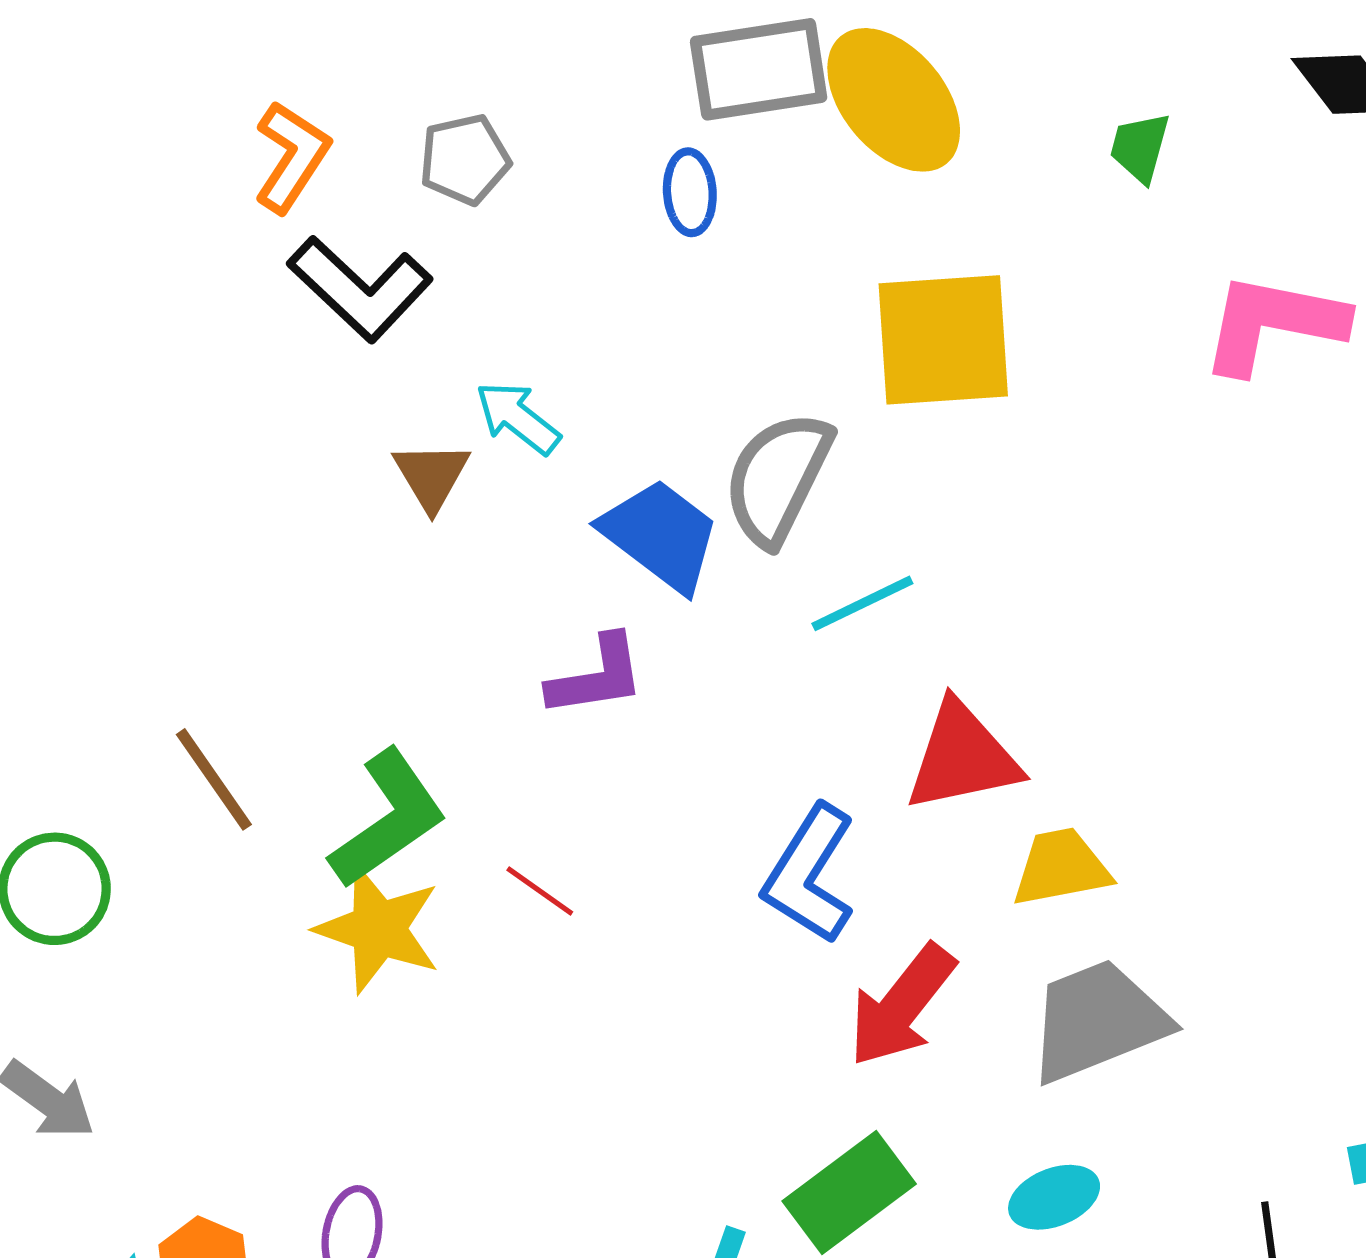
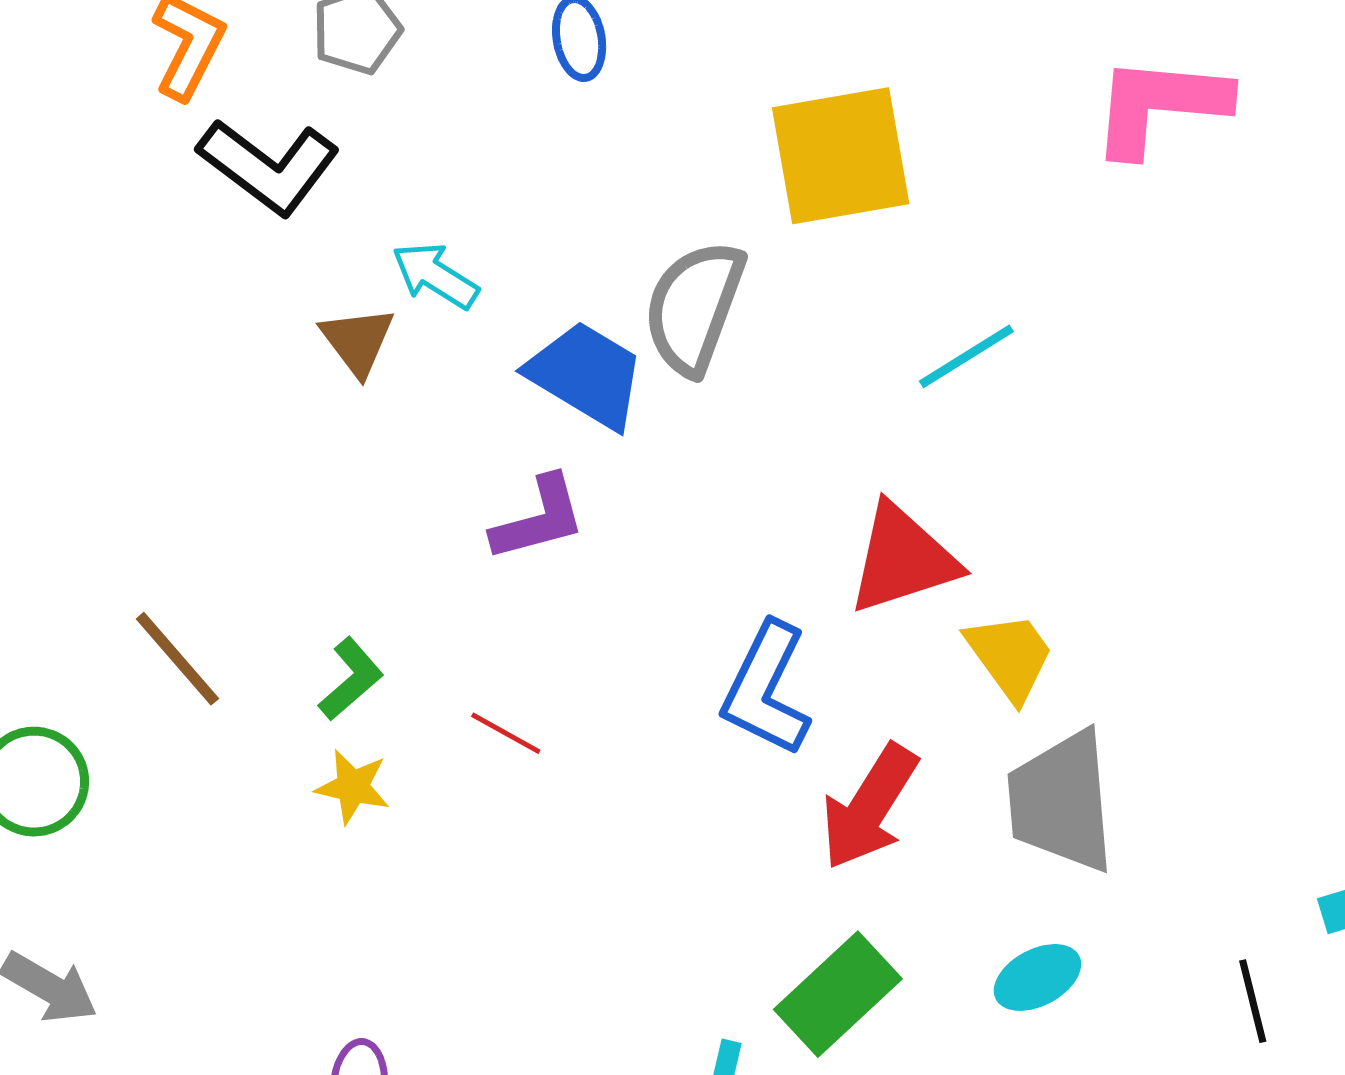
cyan line: (862, 603) -> (966, 356), moved
green L-shape: (388, 819) -> (351, 679), size x0.6
yellow trapezoid: (1061, 867) -> (1010, 656), turned 71
yellow star: (378, 929) -> (353, 787), size x0.6
gray trapezoid: (1098, 1021) -> (1061, 802), turned -67

